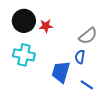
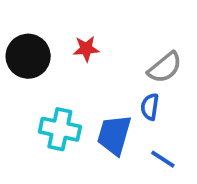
black circle: (24, 21) -> (28, 56), moved
cyan cross: (24, 55) -> (60, 129), moved

